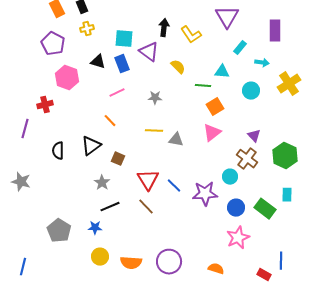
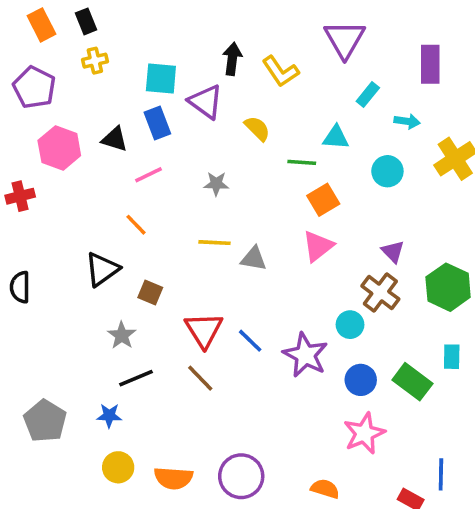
black triangle: (98, 62) -> (115, 139), moved
black semicircle: (58, 151) -> (20, 287), moved
purple star: (205, 194) -> (305, 355), turned 30

